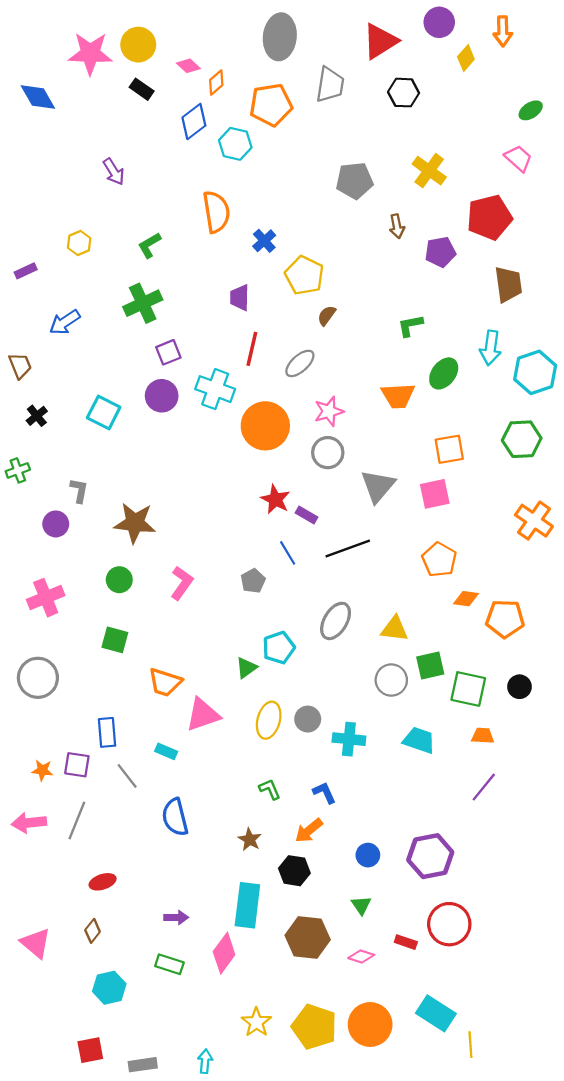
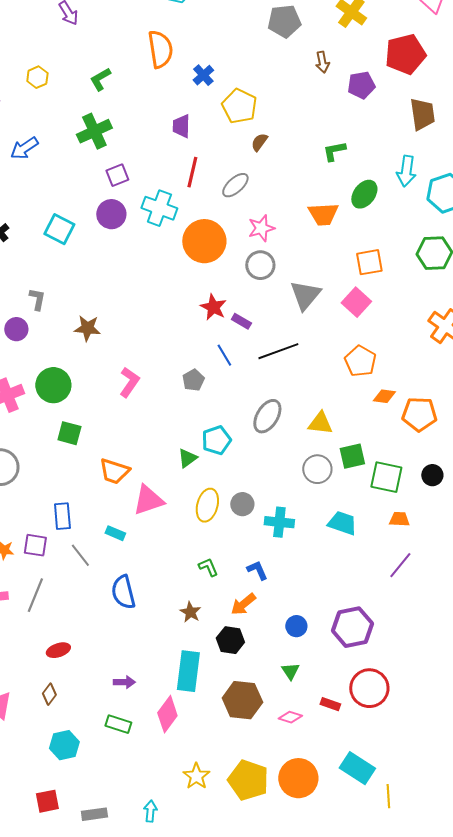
pink square: (435, 494) -> (356, 302), turned -36
brown star: (135, 523) -> (87, 328), size x0.7
green circle: (119, 580) -> (53, 385), moved, size x1.5

